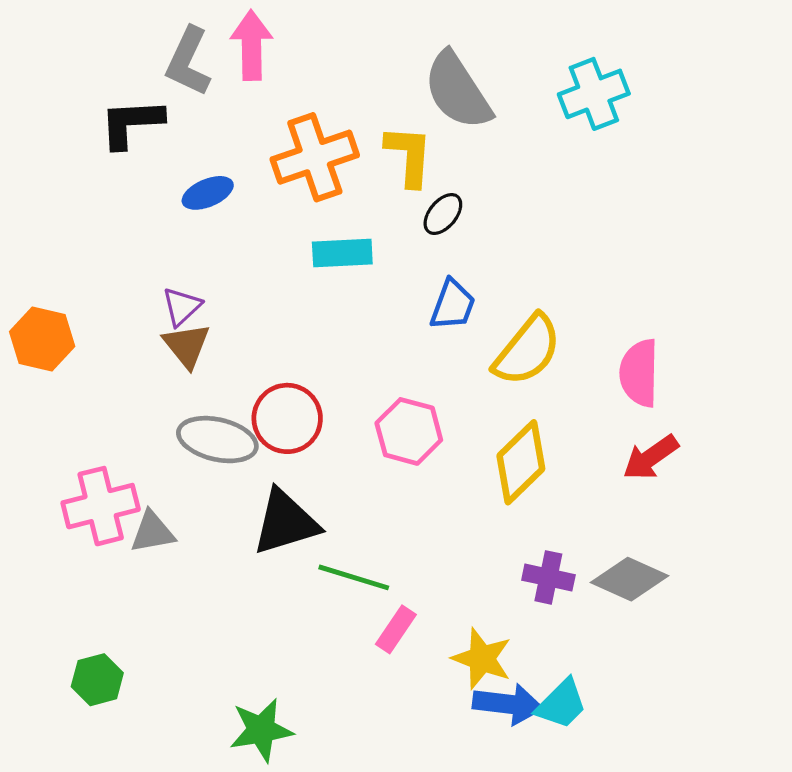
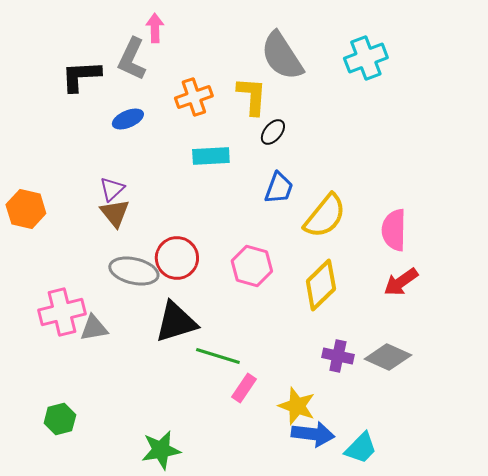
pink arrow: (251, 45) -> (155, 28), size x0.7
gray L-shape: (188, 62) -> (132, 59), moved
orange cross: (315, 157) -> (194, 97), size x0.7
cyan trapezoid: (561, 704) -> (361, 448), moved

